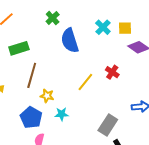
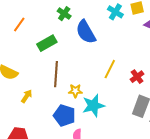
green rectangle: (19, 48) -> (47, 43), moved
red cross: (112, 72) -> (137, 77), moved, turned 32
cyan star: (62, 114) -> (93, 106), size x1.6

